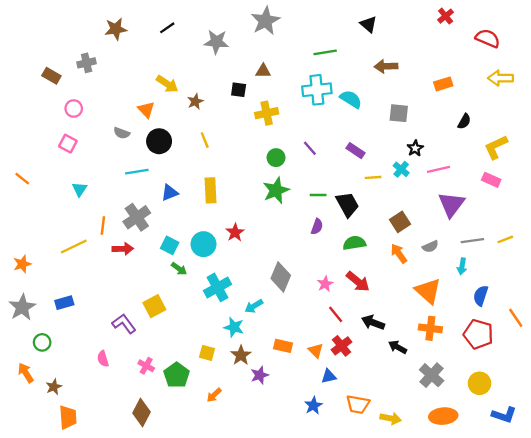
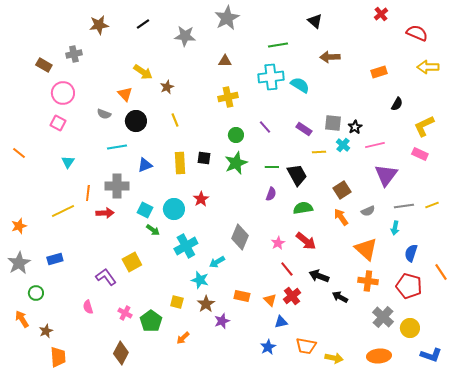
black square: (239, 90) -> (204, 158), moved
pink circle: (74, 108) -> (63, 93), size x1.5
gray square: (399, 113) -> (333, 123), moved
gray cross: (137, 217) -> (117, 186), turned 35
gray cross: (432, 375) -> (383, 317), moved

